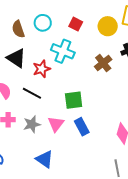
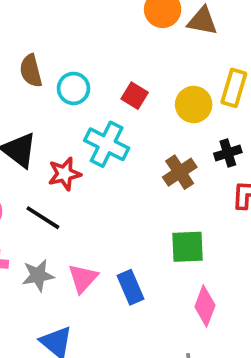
brown semicircle: (18, 29) -> (31, 71), moved
green square: (74, 100) -> (187, 247), moved

